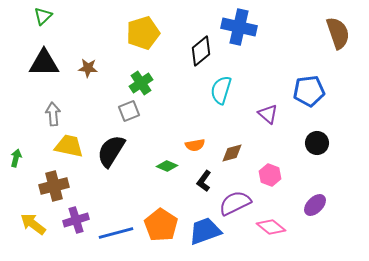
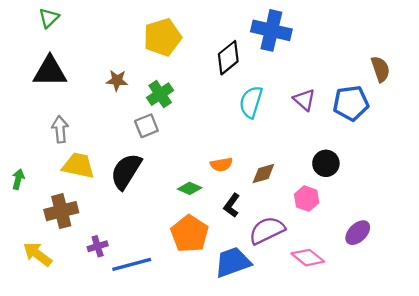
brown semicircle: (338, 33) -> (380, 69), moved, size x0.7
brown star: (88, 68) -> (117, 80), moved
purple triangle: (268, 114) -> (304, 100), moved
black circle: (317, 143) -> (326, 163), moved
purple cross: (76, 220) -> (98, 246), moved, size x0.7
orange pentagon: (161, 225) -> (190, 234), moved

